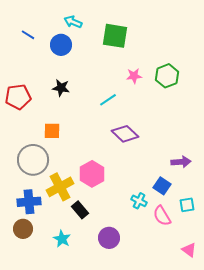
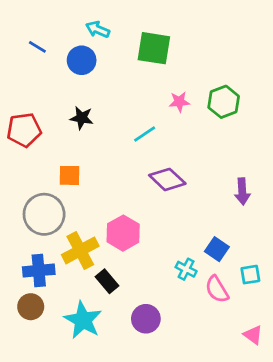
purple arrow: (181, 162) -> (242, 192), moved, turned 90
cyan star: (62, 239) -> (83, 320), size x1.6

